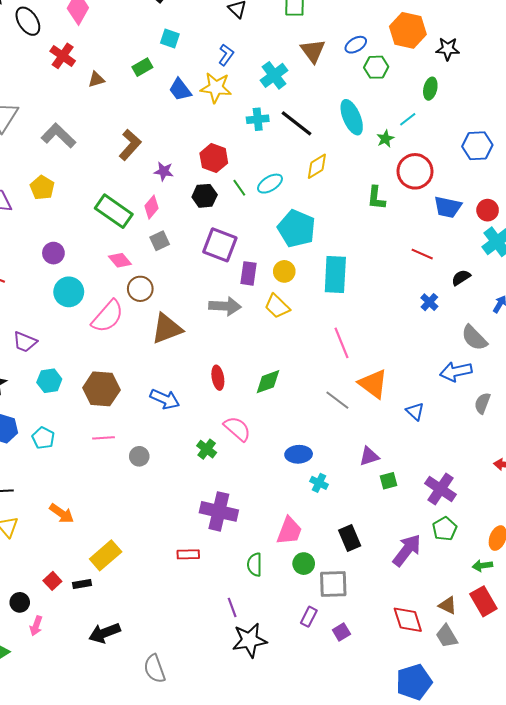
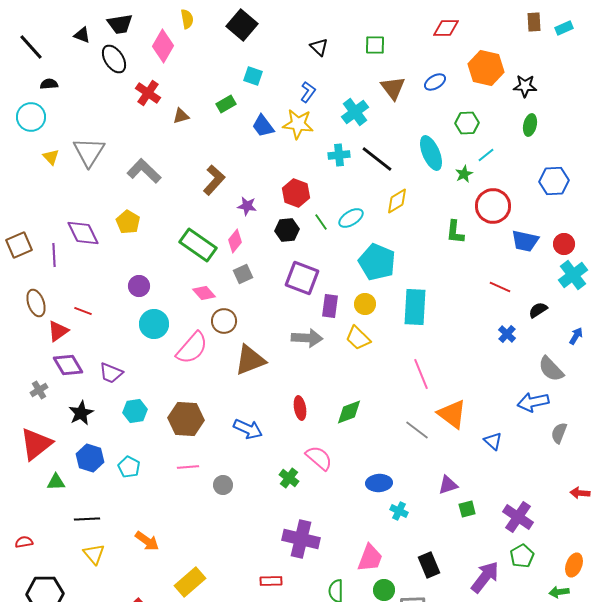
green hexagon: (376, 67) -> (467, 123), moved
green ellipse: (430, 89) -> (530, 125), moved

